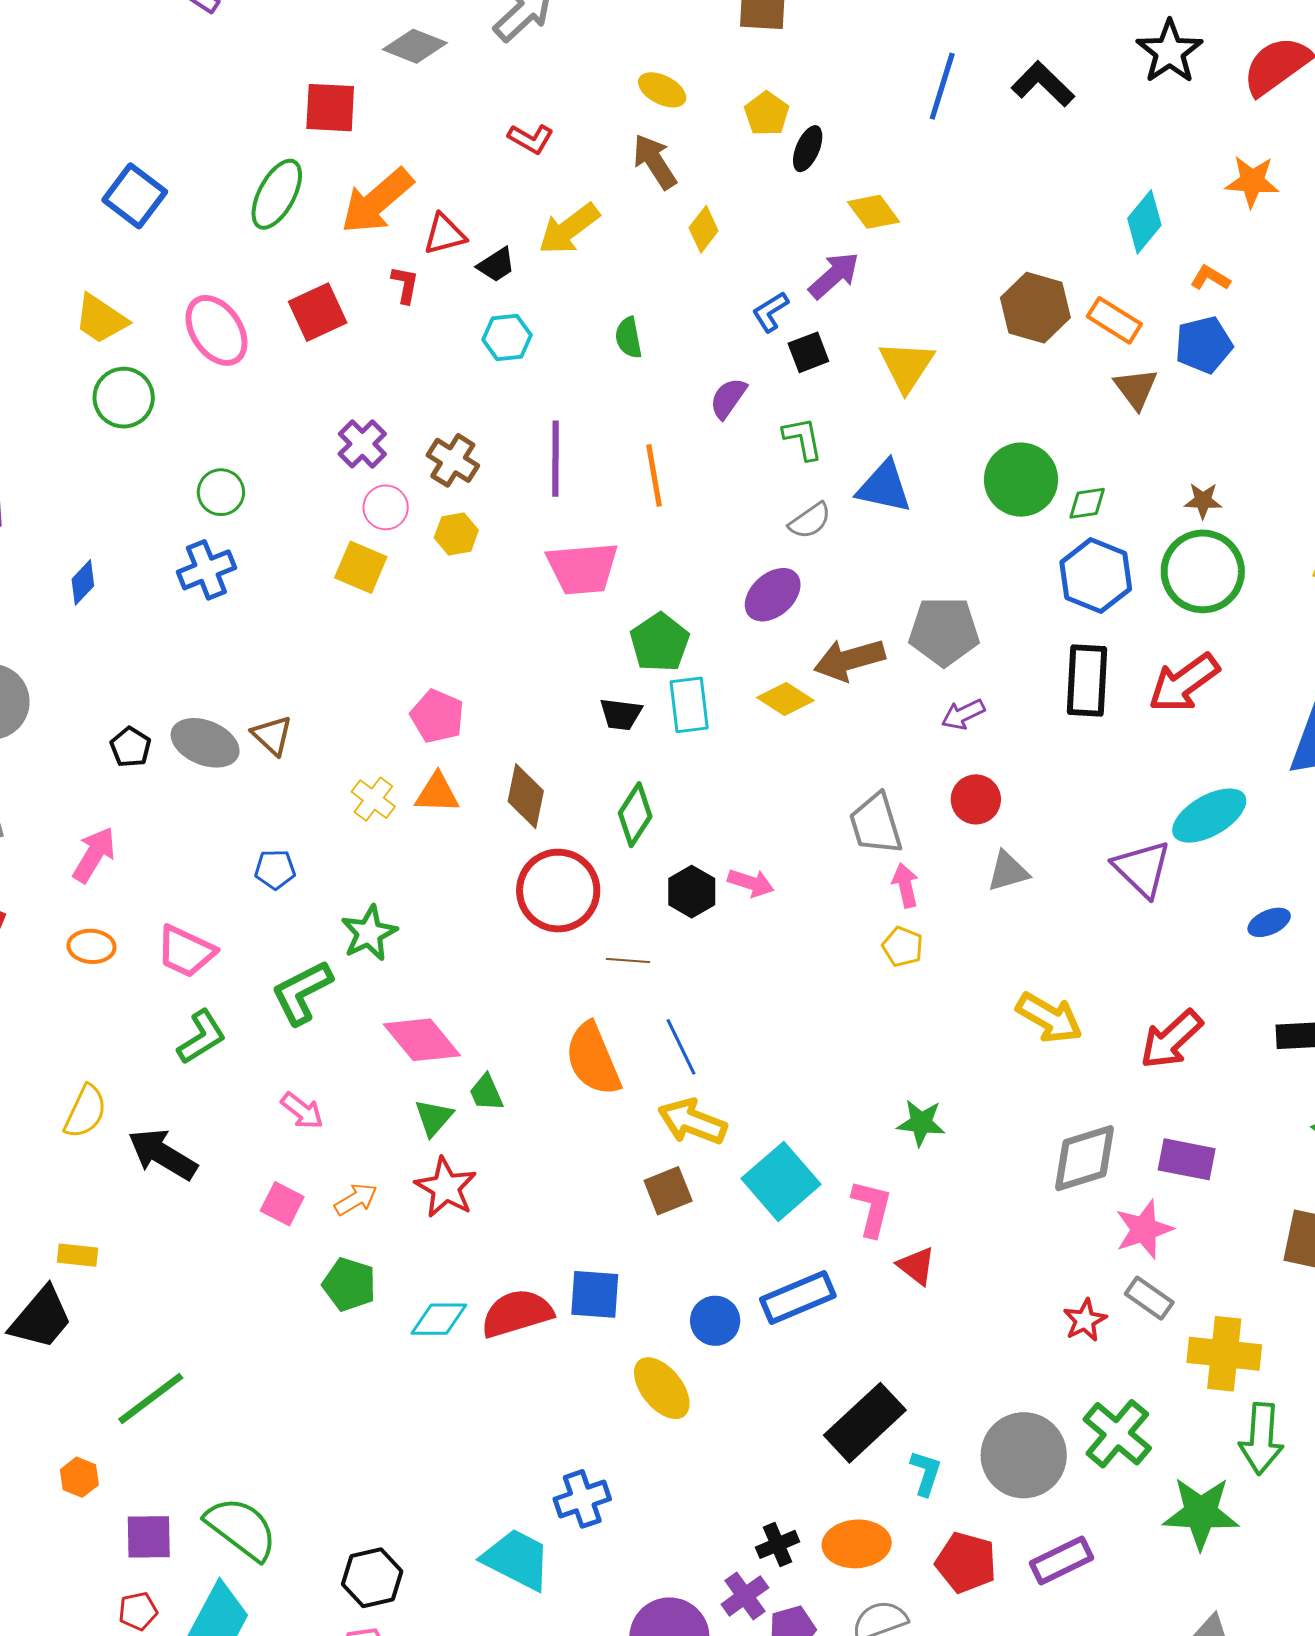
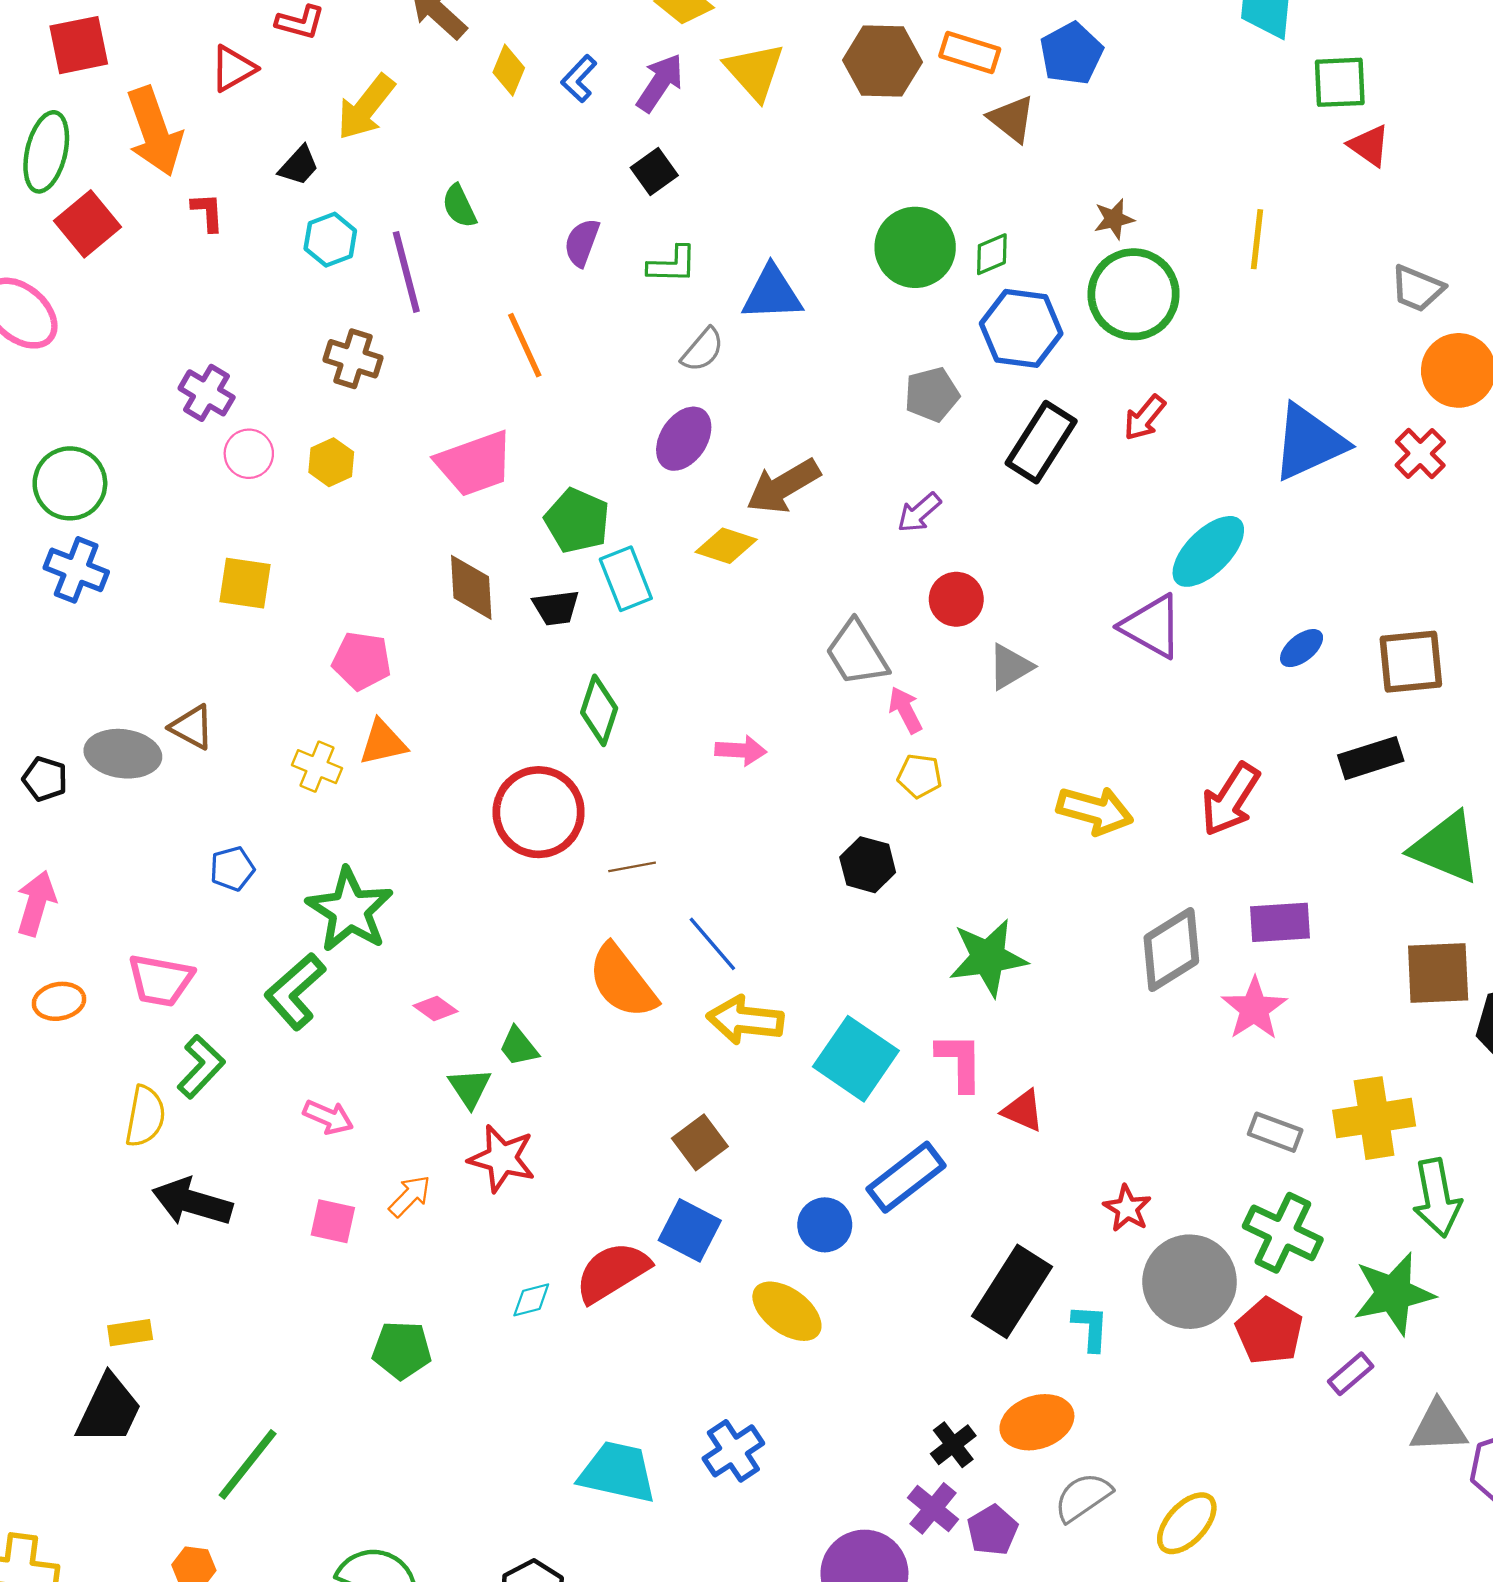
orange arrow: (377, 201) -> (154, 131), turned -54
red triangle: (445, 234) -> (233, 69), moved
red square: (318, 312) -> (87, 224), moved
blue L-shape: (770, 312) -> (579, 79), moved
yellow triangle: (907, 366) -> (755, 71), moved
green L-shape: (803, 439) -> (672, 265), turned 117
purple line: (555, 459) -> (406, 272), moved
brown cross: (453, 460) -> (353, 359), moved
green circle: (221, 492) -> (70, 483), size x1.4
yellow square: (361, 567) -> (245, 583), moved
blue cross: (206, 570) -> (76, 570), turned -32
gray pentagon: (944, 631) -> (932, 394), moved, size x0.7
black rectangle: (1087, 681) -> (1041, 442), turned 44
red arrow: (1184, 683) -> (1145, 418), size x0.6
brown diamond: (526, 796) -> (471, 587), moved
black hexagon: (692, 892) -> (868, 865), moved
green star: (369, 933) -> (350, 910), size x1.4
pink diamond: (422, 1040) -> (435, 1008), size x0.5
yellow semicircle: (85, 1112) -> (145, 1116), moved
green star: (921, 1123) -> (988, 958), size x1.5
brown square: (668, 1191) -> (700, 1142), moved
green pentagon: (349, 1284) -> (402, 1350), moved
blue square: (595, 1294) -> (690, 1230), turned 38
gray rectangle: (1149, 1298) -> (1275, 1132), moved
cyan diamond: (439, 1319) -> (531, 1300), size x0.7
red star: (1085, 1320) -> (1127, 1208), moved
cyan trapezoid: (517, 1559) -> (618, 1472), moved
purple rectangle: (1062, 1561) -> (1351, 1374), moved, size x0.7
red pentagon: (966, 1562) -> (1269, 1331), moved, turned 30

